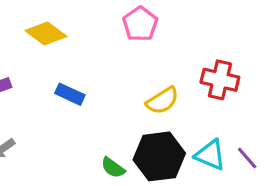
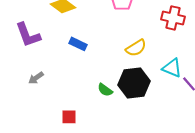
red cross: (220, 80) -> (173, 18), moved
cyan triangle: (210, 155) -> (172, 68), moved

